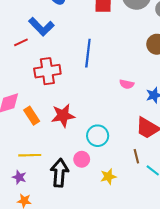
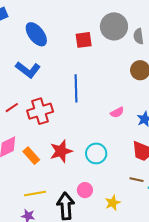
red line: (21, 42) -> (12, 108), moved
pink semicircle: (127, 84) -> (117, 112), turned -32
cyan circle: (98, 136) -> (96, 153), moved
brown line: (136, 156) -> (136, 180), turned -56

